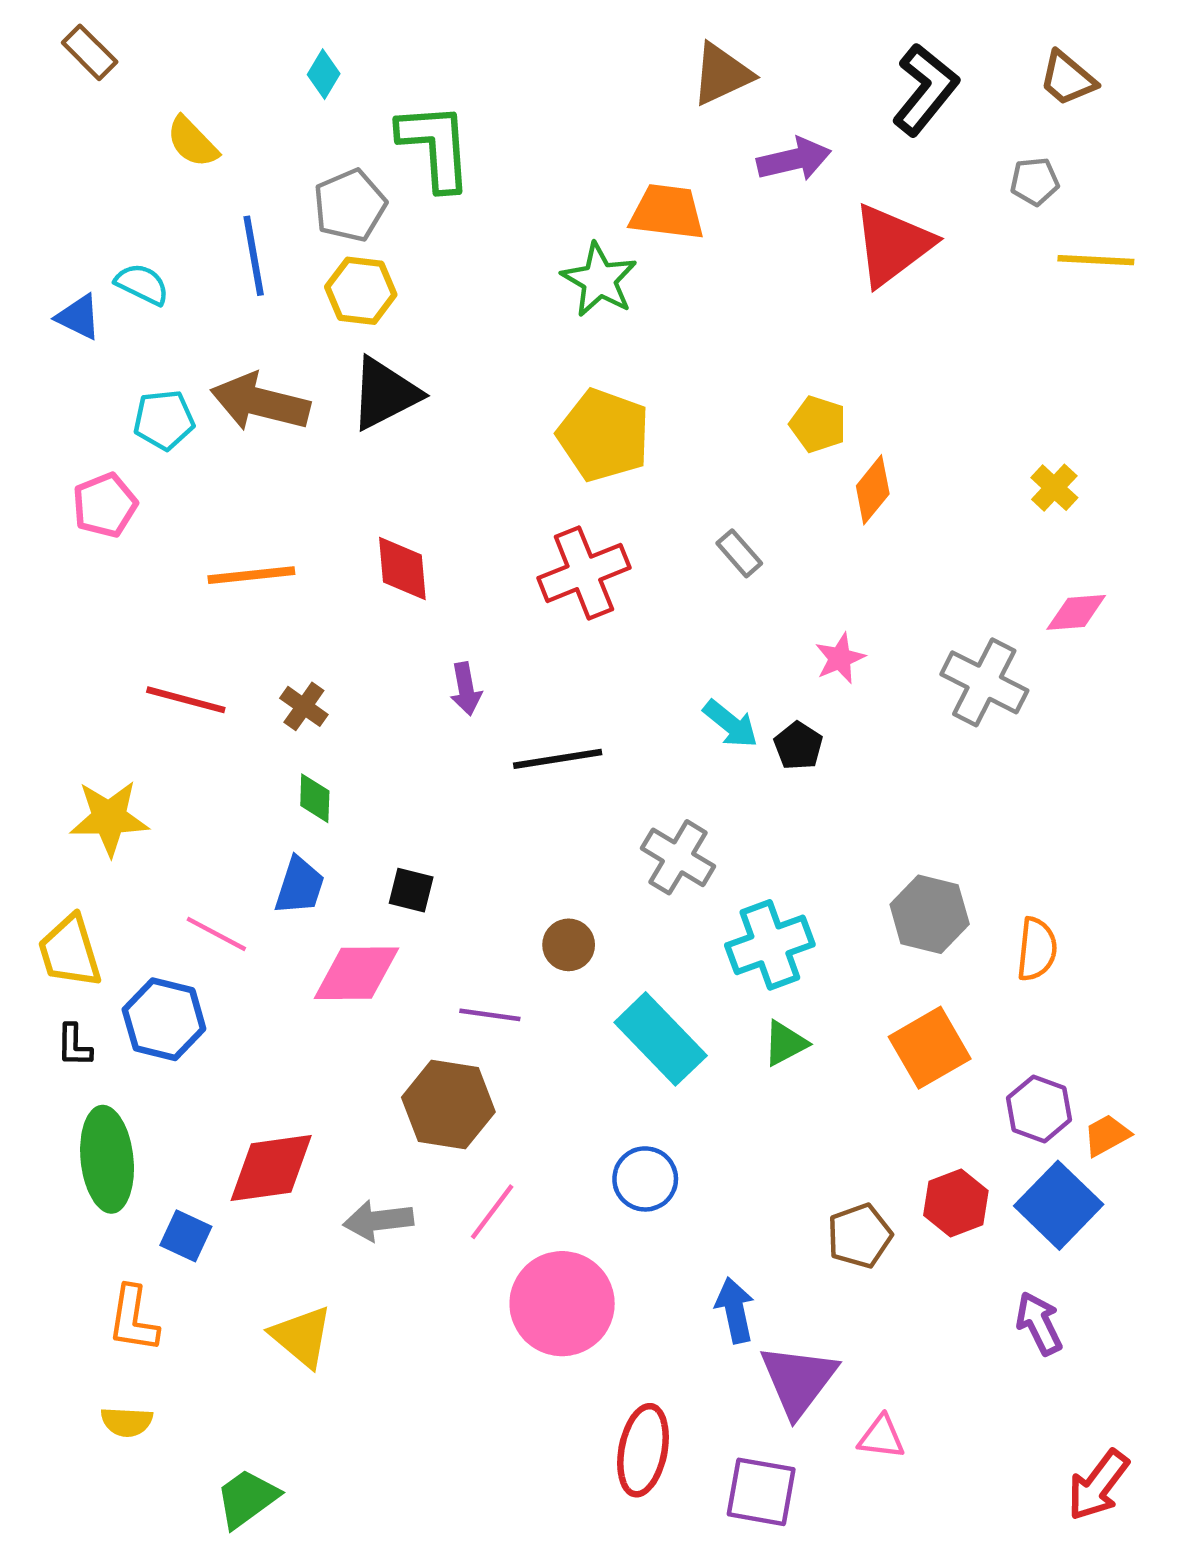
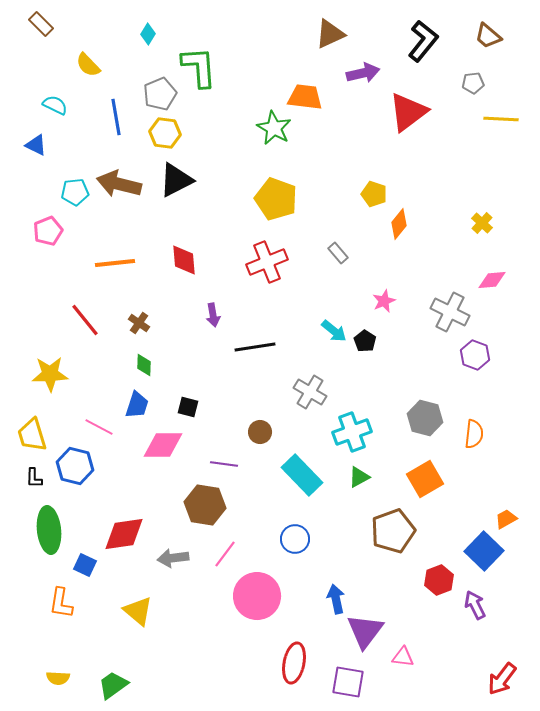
cyan semicircle: (142, 284) -> (55, 105), moved
red line: (186, 700) -> (85, 320), turned 36
purple hexagon: (1039, 1109) -> (475, 355), moved
red hexagon: (956, 1203) -> (439, 580), moved
brown pentagon: (860, 1236) -> (393, 531), moved, size x1.5
yellow semicircle: (127, 1422) -> (58, 678), moved

